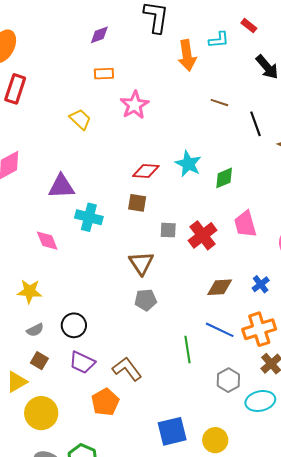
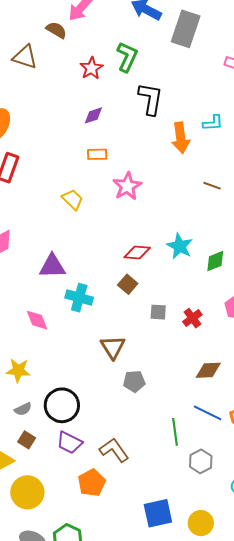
brown square: (137, 203) -> (128, 284), turned 30
red cross: (203, 235) -> (192, 318), size x0.7
brown triangle: (141, 263) -> (113, 347), moved
black circle: (74, 325) -> (62, 405), size x1.4
gray hexagon: (228, 380) -> (201, 461), moved

